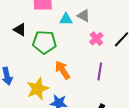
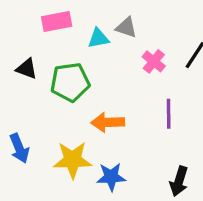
orange arrow: (63, 70) -> (108, 122), turned -48
yellow star: (38, 89) -> (73, 160), turned 30

